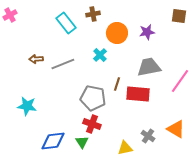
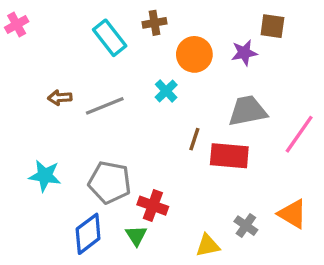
brown square: (179, 16) -> (272, 26), moved
gray pentagon: (93, 98) -> (110, 182), moved
blue diamond: (53, 141) -> (88, 234), turned -30

